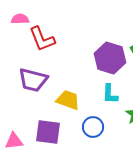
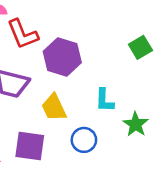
purple hexagon: (110, 58) -> (62, 57), moved
yellow trapezoid: (68, 100) -> (54, 107), turned -135

